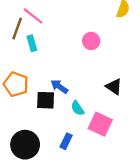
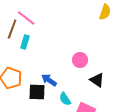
pink circle: (91, 41) -> (80, 60), moved
cyan rectangle: (32, 43) -> (25, 42), turned 32

